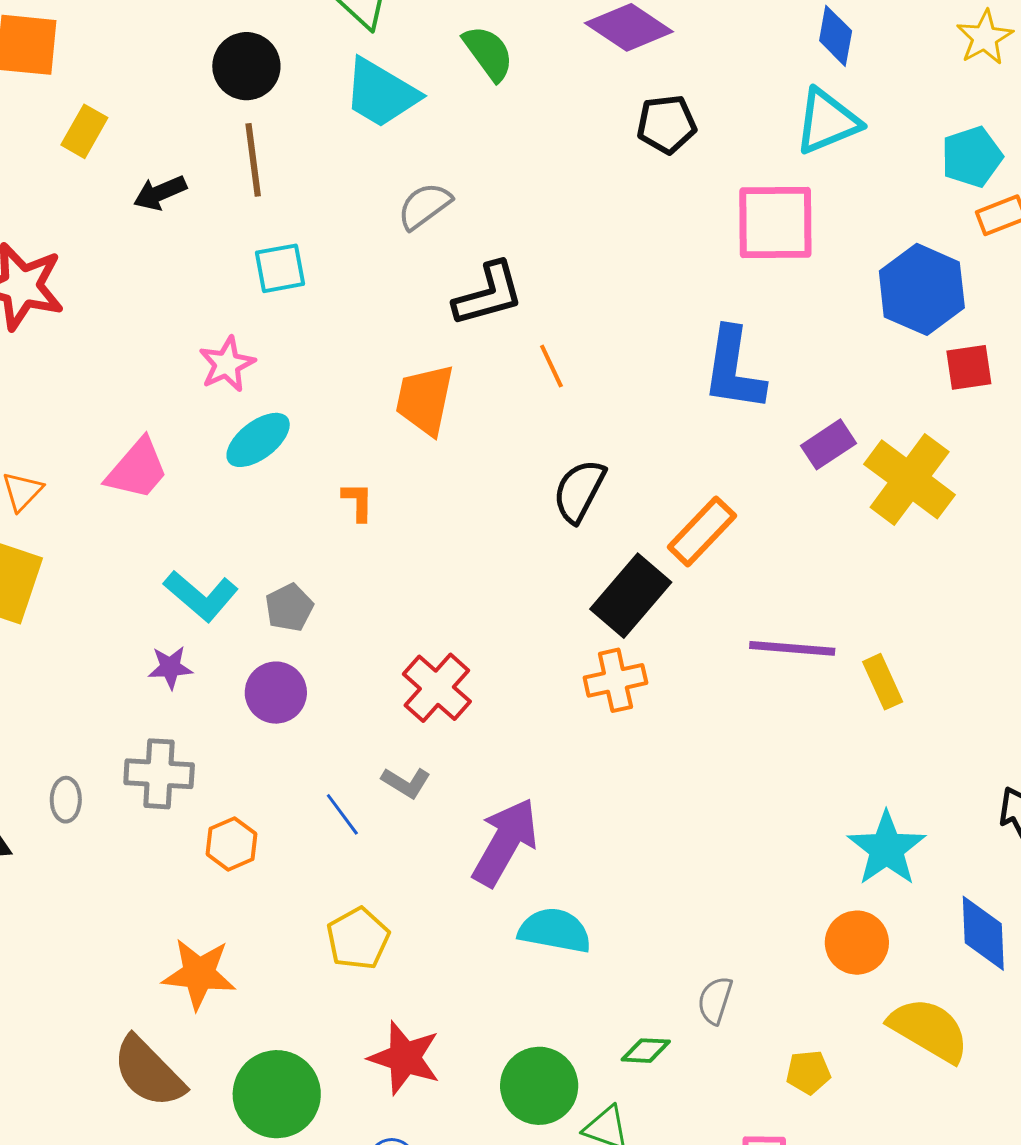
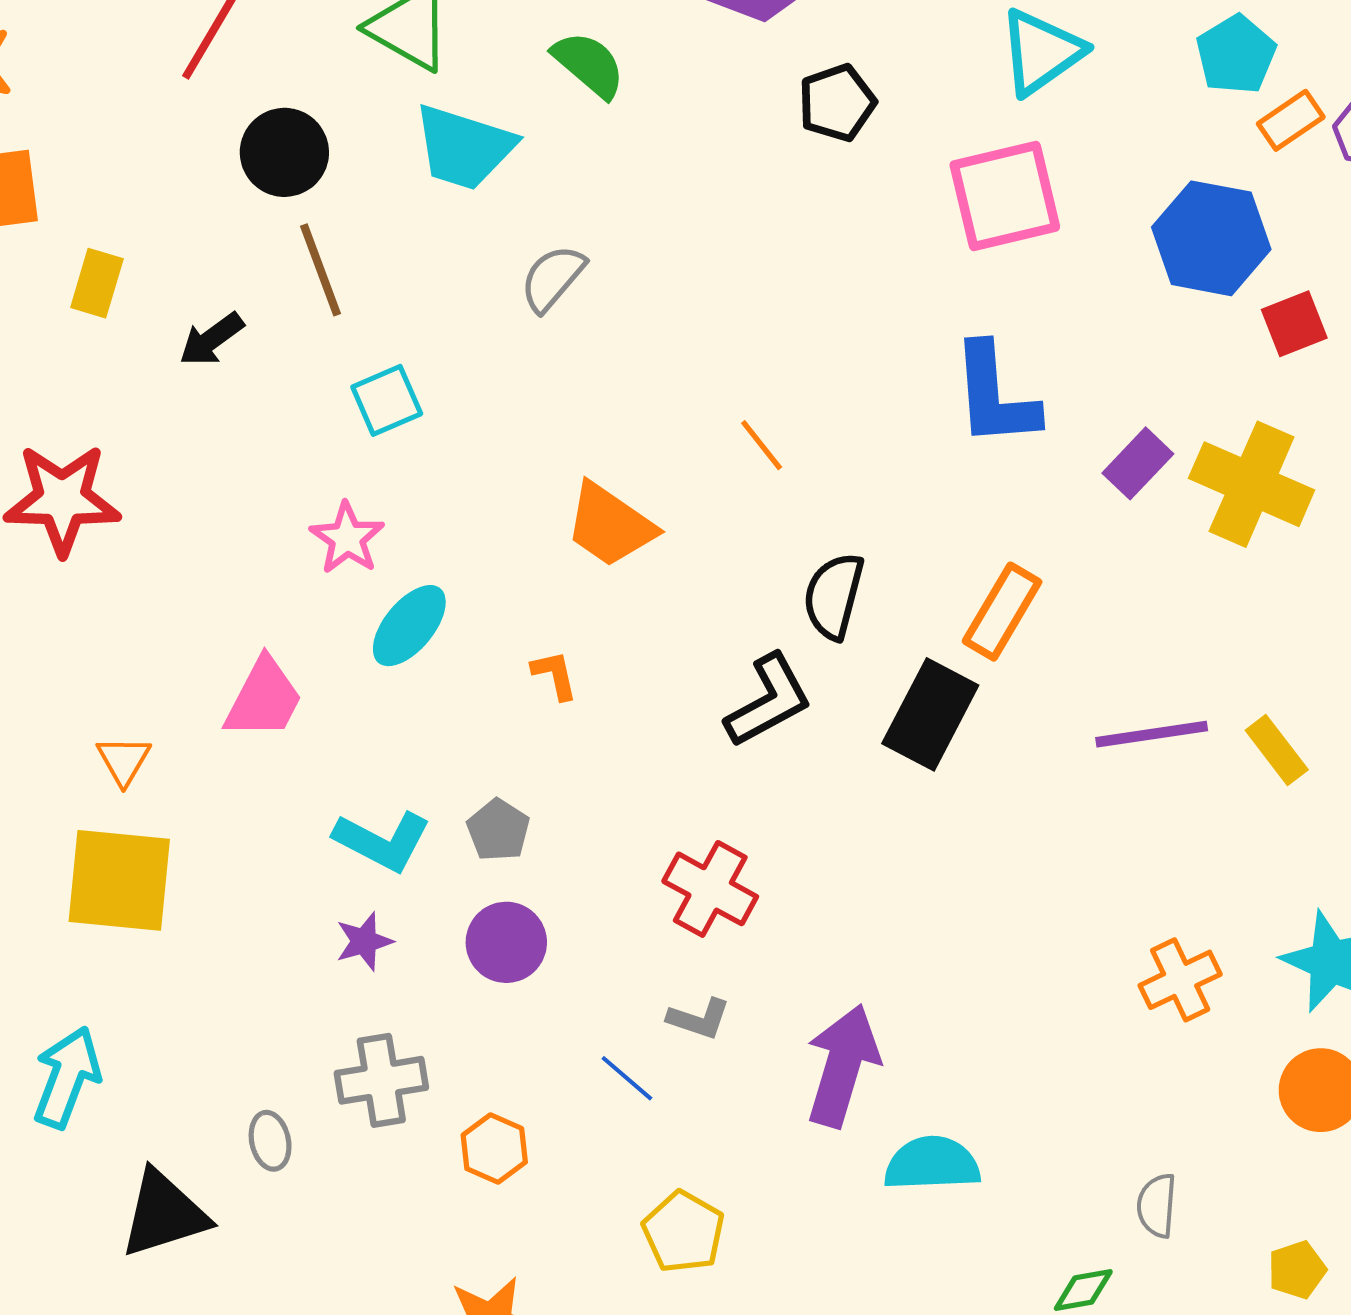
black L-shape: (488, 294) -> (769, 701), moved
orange trapezoid: (425, 400) -> (610, 525), turned -54
orange cross: (615, 680) -> (1180, 980), moved

